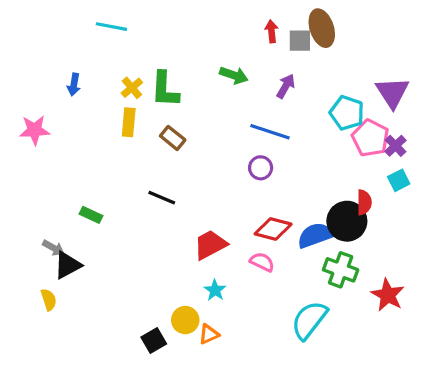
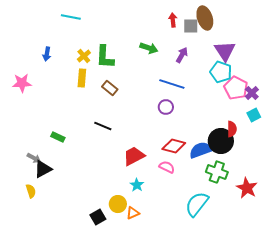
purple triangle: (392, 92) -> (225, 51), moved

